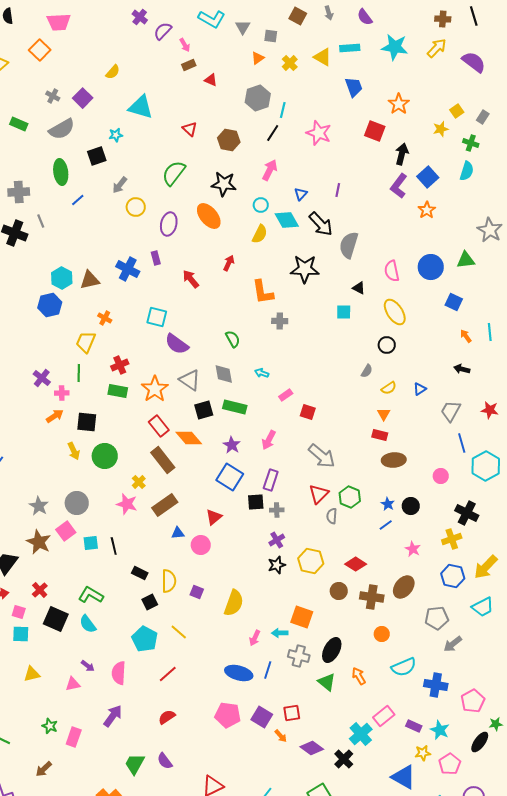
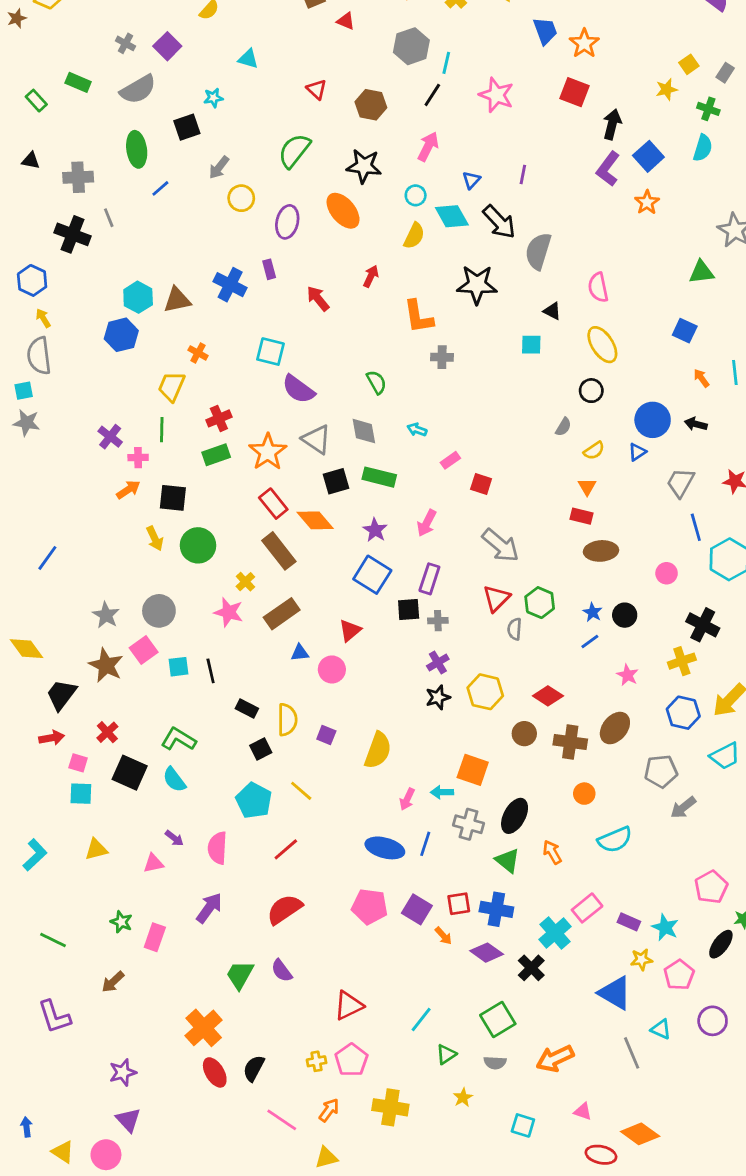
orange star: (399, 104) -> (584, 43), moved
cyan triangle: (141, 107) -> (248, 59), size x0.6
blue circle: (431, 267) -> (653, 420), moved
green rectangle: (118, 391) -> (216, 455), turned -30
blue cross: (436, 685) -> (496, 909), moved
red semicircle: (167, 717) -> (284, 909), size x1.5

